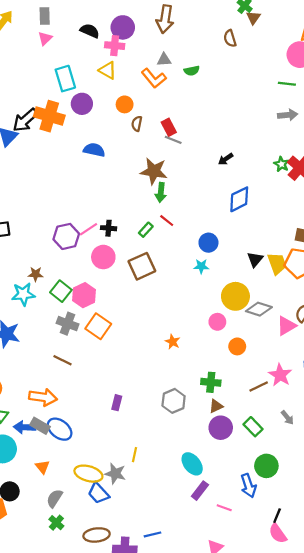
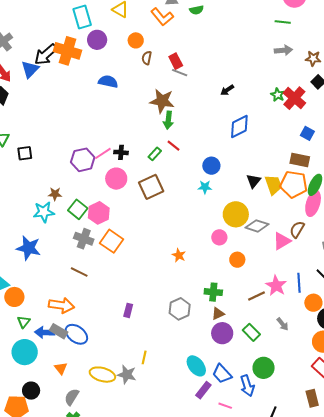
blue trapezoid: (98, 493) -> (222, 374), moved

